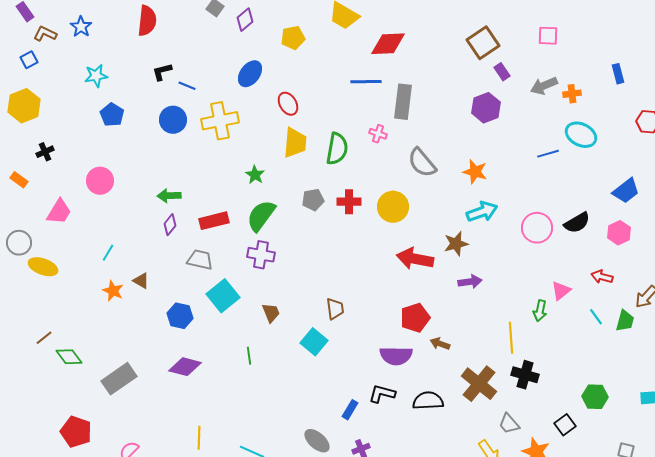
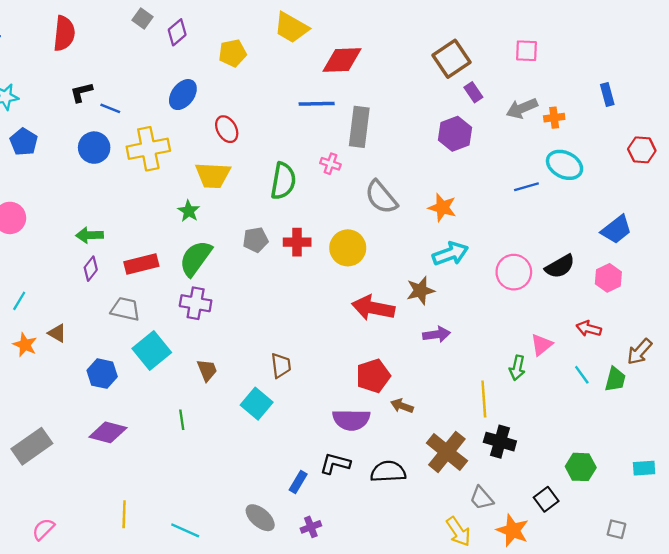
yellow trapezoid: (295, 143) -> (213, 175), moved, turned 88

